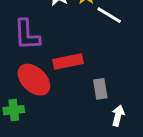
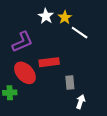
purple L-shape: (27, 35) -> (22, 42), turned -115

